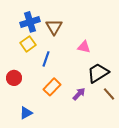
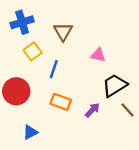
blue cross: (30, 22) -> (22, 22), moved
red circle: (14, 78) -> (16, 91), size x1.5
orange rectangle: (52, 87) -> (61, 102), turned 66

